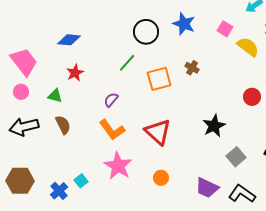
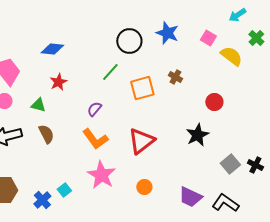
red circle: (252, 97) -> (214, 102), moved
red triangle: (158, 132) -> (141, 141), turned 40
gray square: (236, 157) -> (230, 164), moved

